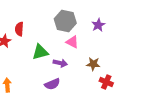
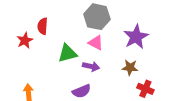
purple star: (98, 25) -> (136, 37), moved, size x1.5
pink triangle: (72, 42) -> (96, 43), moved

